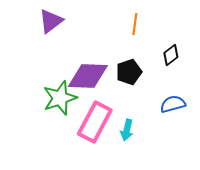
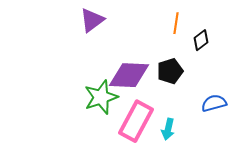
black diamond: (171, 55) -> (201, 40), moved

